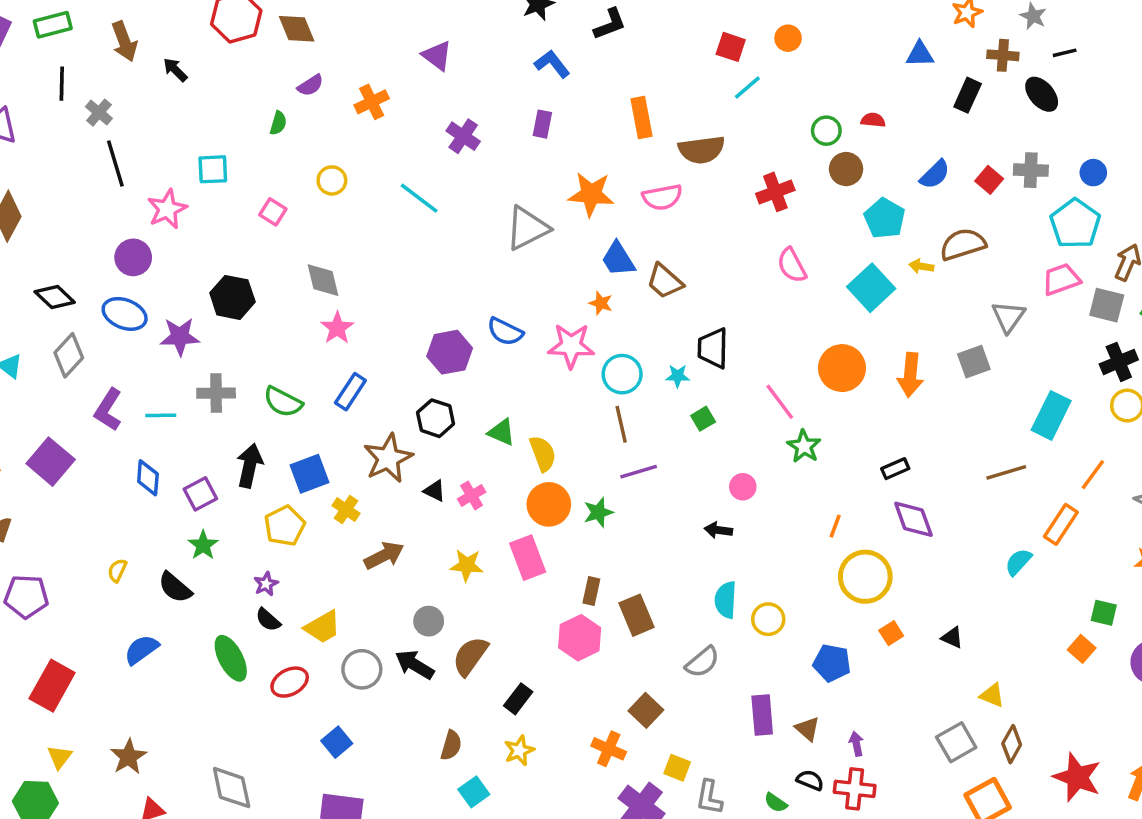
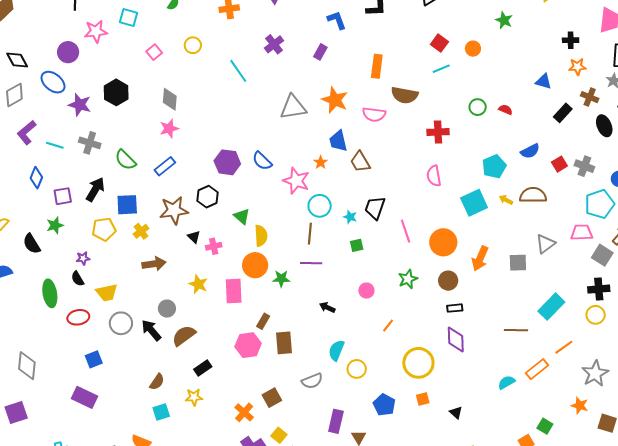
brown circle: (846, 169) -> (448, 281), moved
pink line: (780, 402) -> (406, 231), moved
orange line: (835, 526) -> (388, 325), moved
black arrow: (718, 530) -> (327, 307), moved

